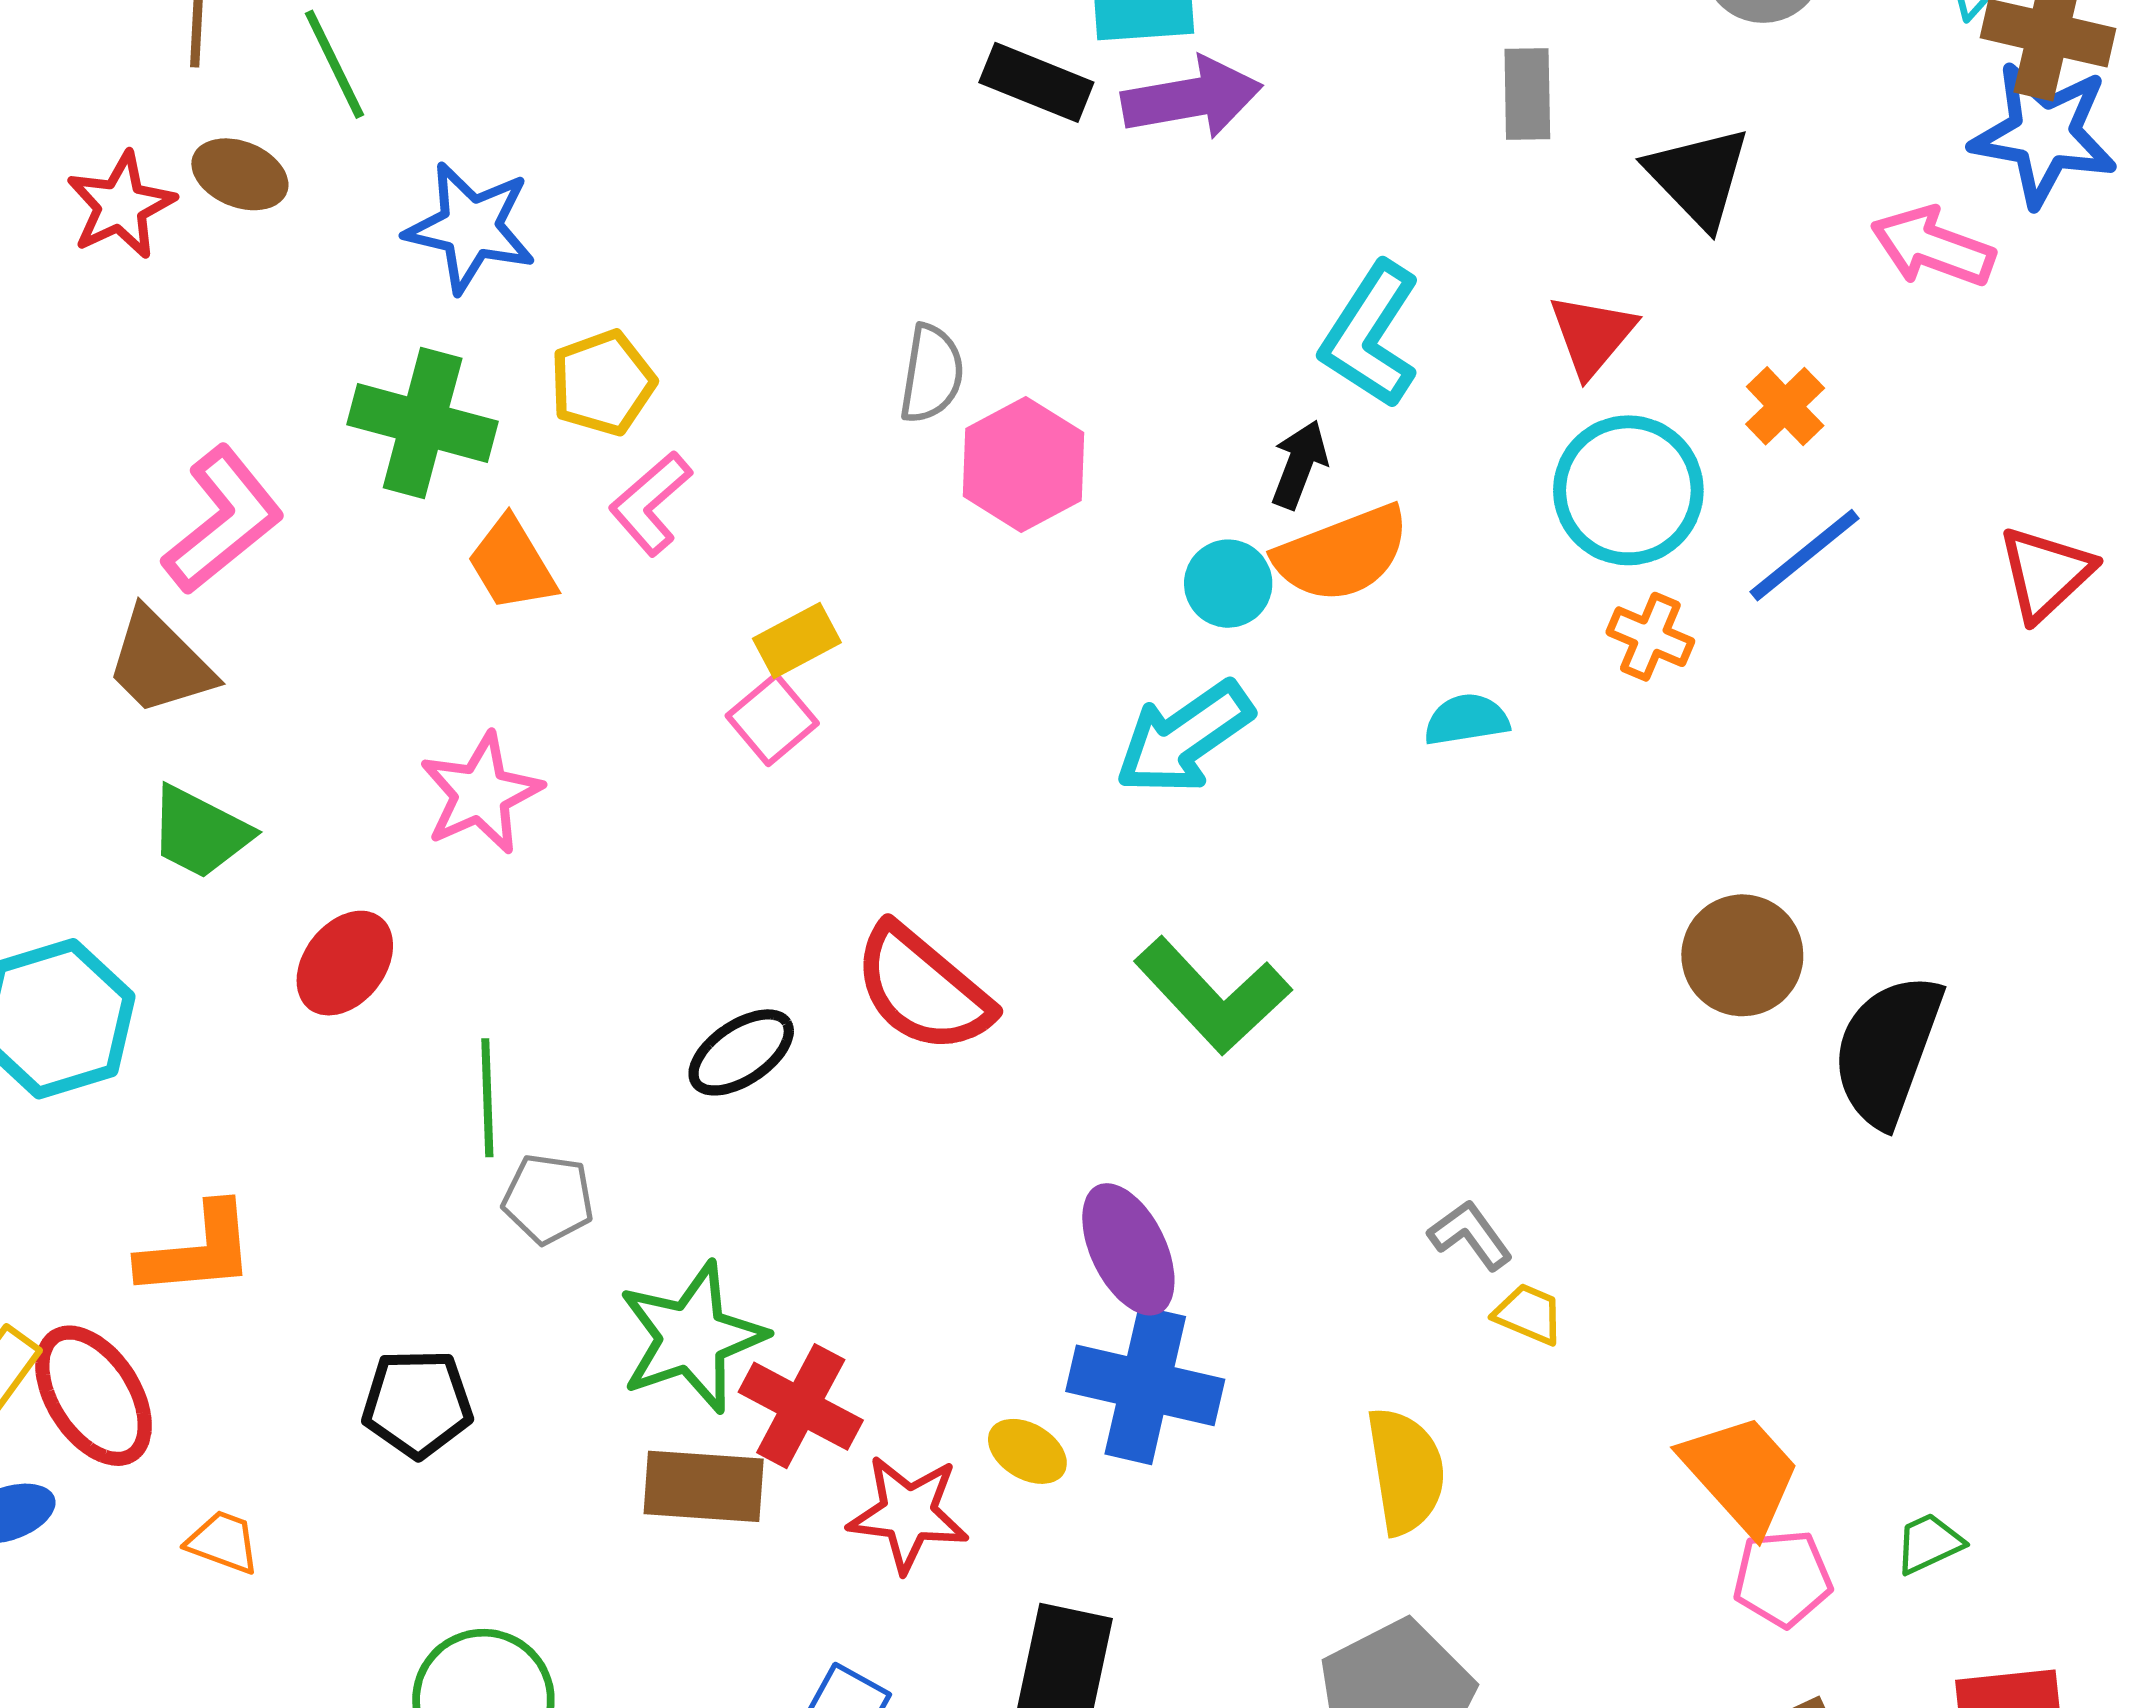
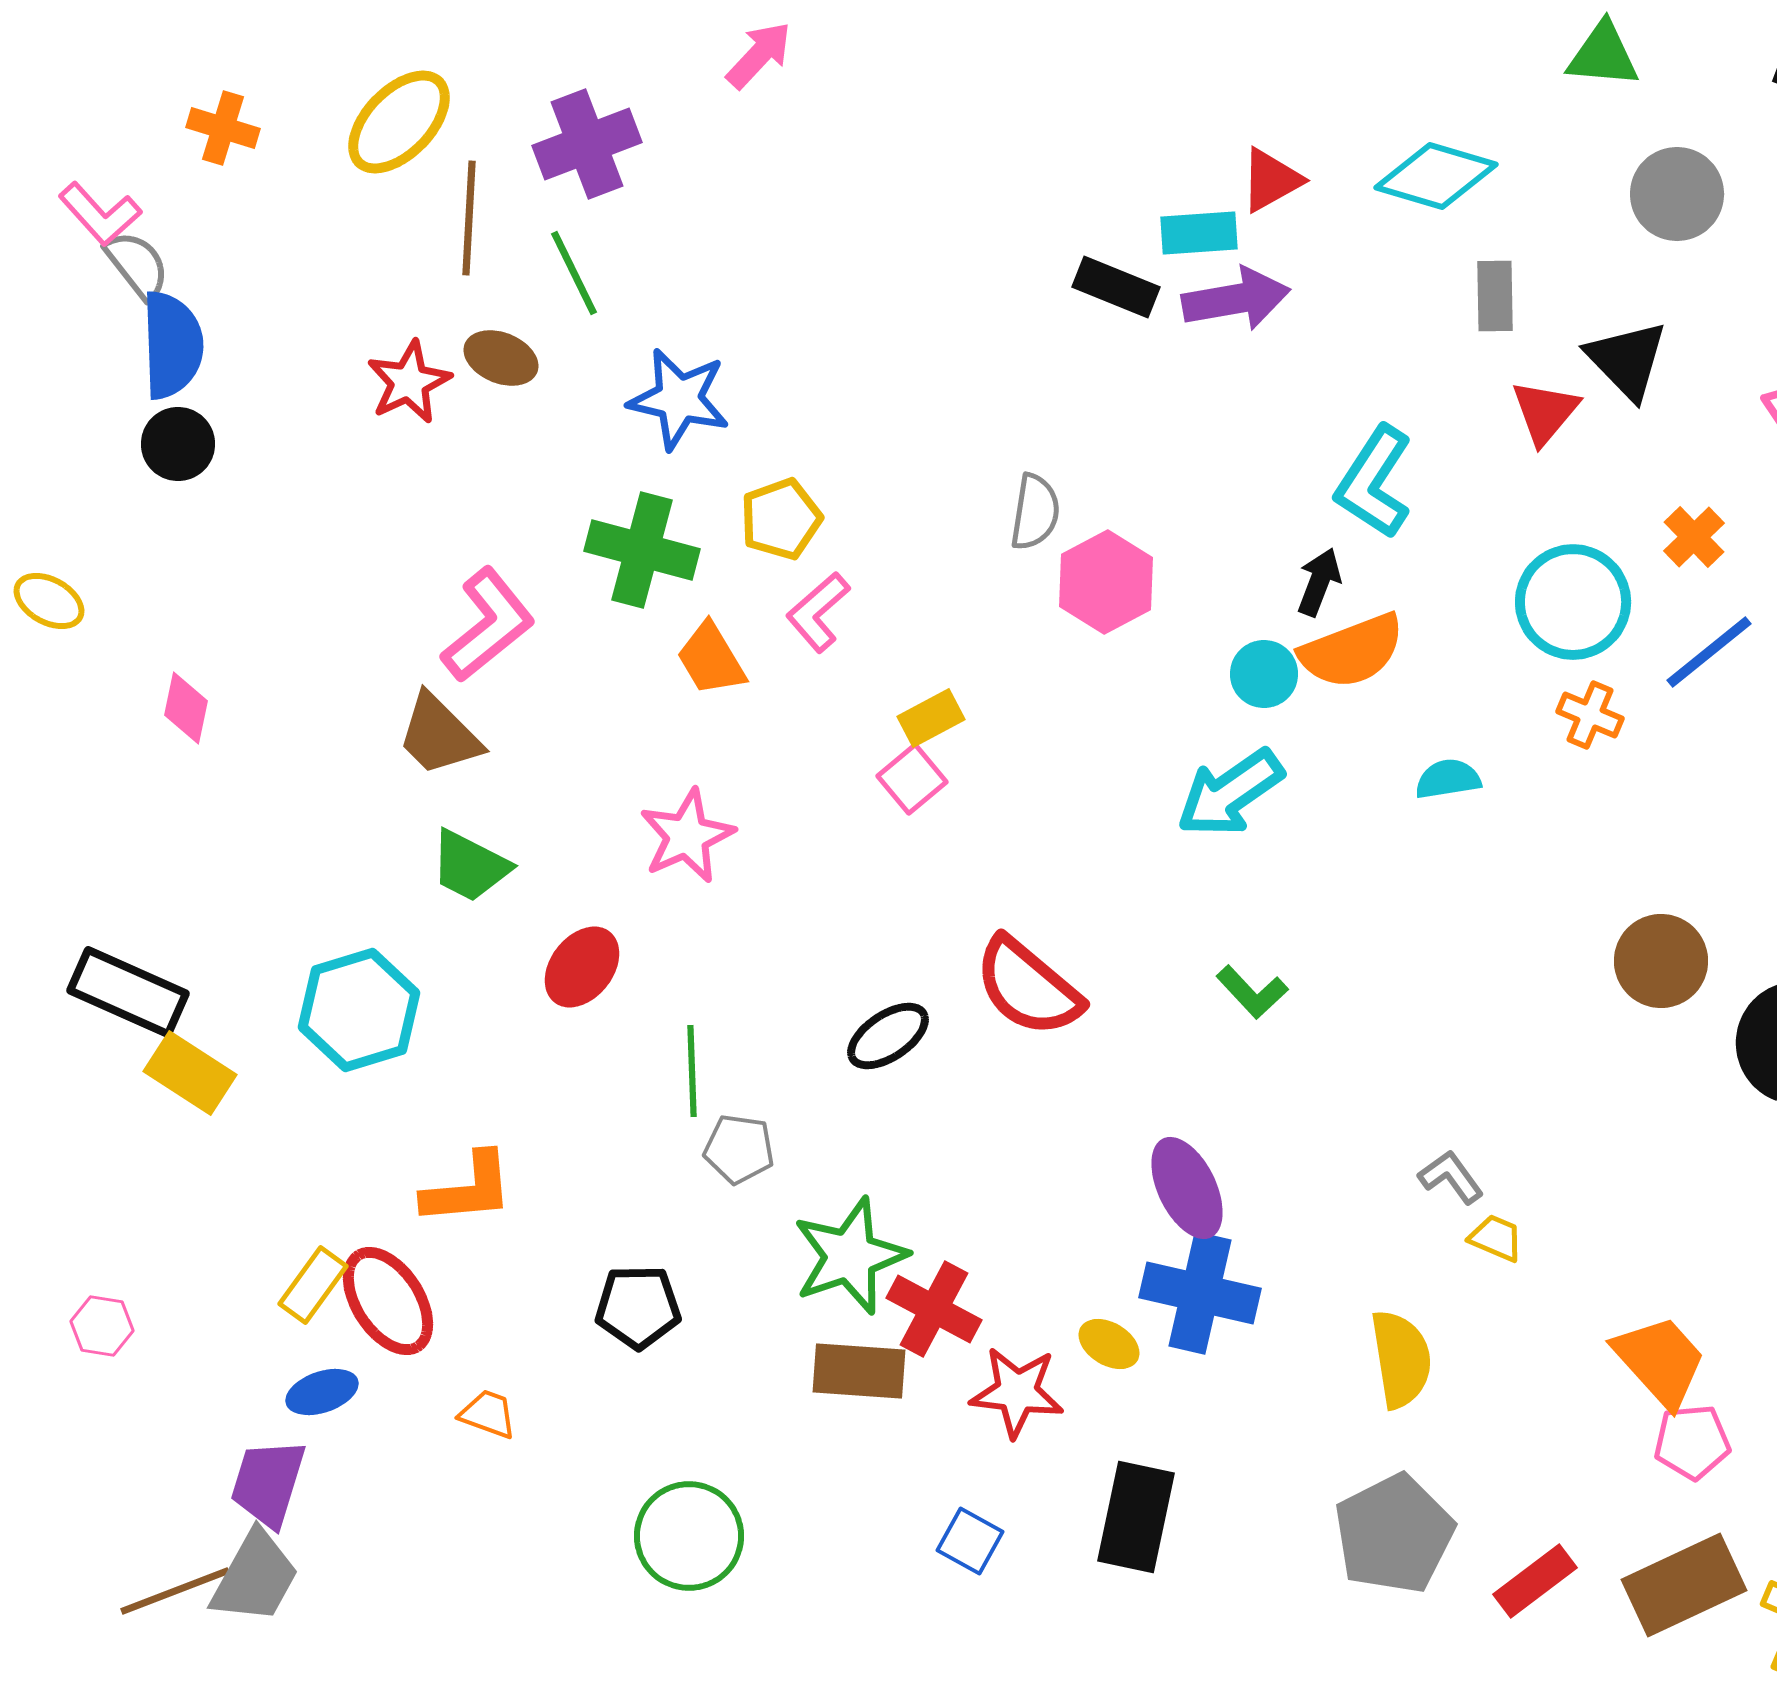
red triangle: (1592, 335) -> (1545, 412), moved
green L-shape: (1213, 995) -> (1252, 992), size x0.6

